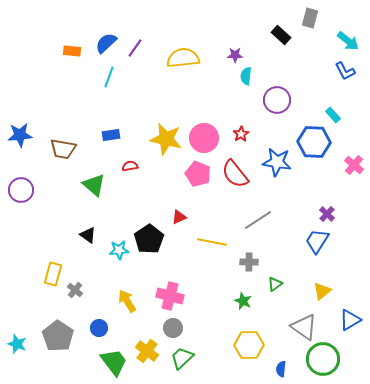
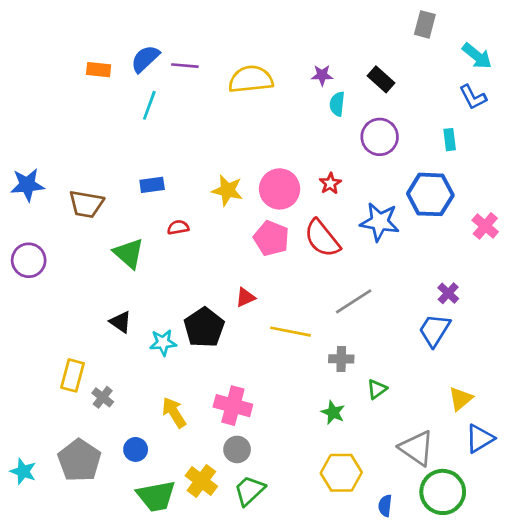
black rectangle: (281, 35) -> (381, 79), moved
purple line: (135, 48) -> (185, 66), turned 60
cyan rectangle: (333, 115) -> (450, 140), moved, turned 35
yellow star: (166, 139) -> (227, 190), size x0.7
yellow triangle: (322, 291) -> (461, 399), moved
green trapezoid: (114, 362) -> (156, 496), turned 116

